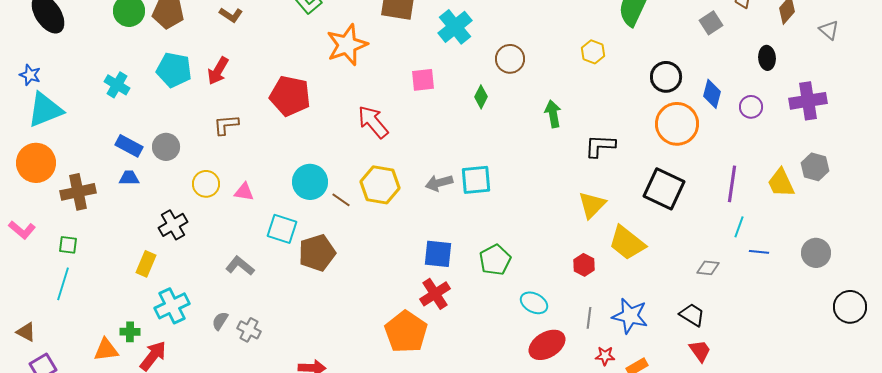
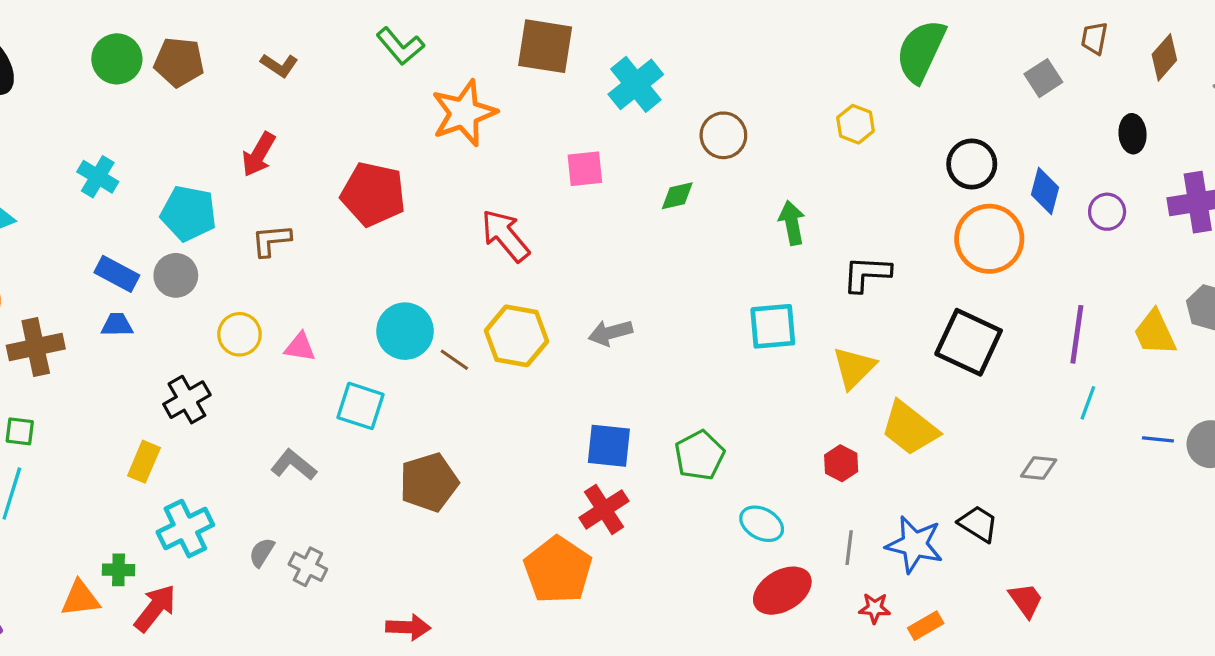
cyan pentagon: (174, 70) -> (189, 213), moved
green diamond: (481, 97) -> (677, 196), turned 50
cyan square: (476, 180) -> (773, 326), moved
blue line: (759, 252) -> (1158, 439), moved
brown pentagon: (317, 253) -> (429, 482), moved
black trapezoid: (692, 315) -> (978, 524), moved

